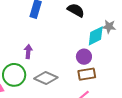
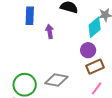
purple arrow: (28, 51) -> (50, 31), moved

